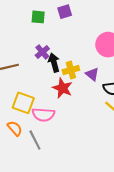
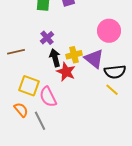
black arrow: (54, 63) -> (55, 58), moved
purple triangle: (92, 74) -> (94, 59), size x1.5
pink semicircle: (43, 115) -> (48, 97), turned 60

